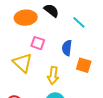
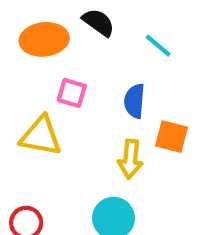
yellow triangle: (23, 63) -> (41, 136), turned -30
yellow arrow: (53, 75) -> (130, 159), moved

